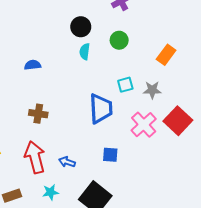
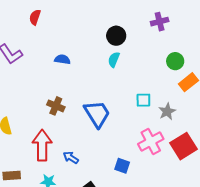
green circle: (119, 40) -> (175, 61), moved
gray star: (152, 90) -> (167, 112), turned 30
blue trapezoid: (101, 109) -> (97, 114), moved, turned -44
blue square: (110, 155) -> (122, 166), moved

